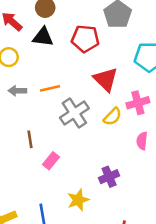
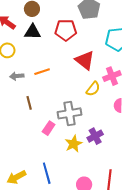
gray cross: (74, 113) -> (69, 113), moved, turned 30
brown line: (30, 139) -> (29, 103), moved
yellow star: (78, 200) -> (74, 144), moved

